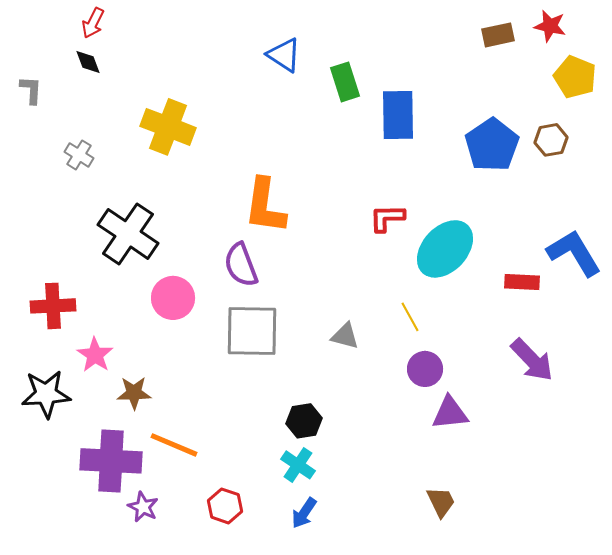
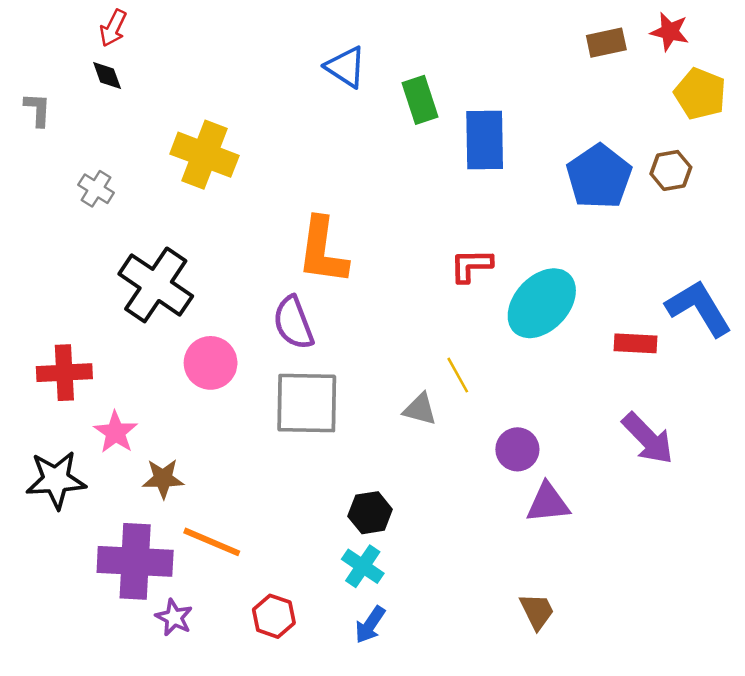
yellow line: (410, 317) -> (458, 375), moved

